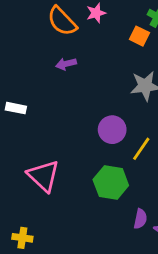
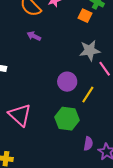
purple arrow: (66, 64) -> (34, 36), turned 40

